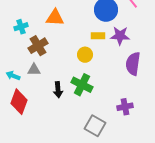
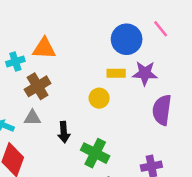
orange triangle: (55, 18) -> (44, 48), moved
green cross: (82, 85) -> (95, 153), moved
black arrow: (58, 90) -> (64, 132), moved

